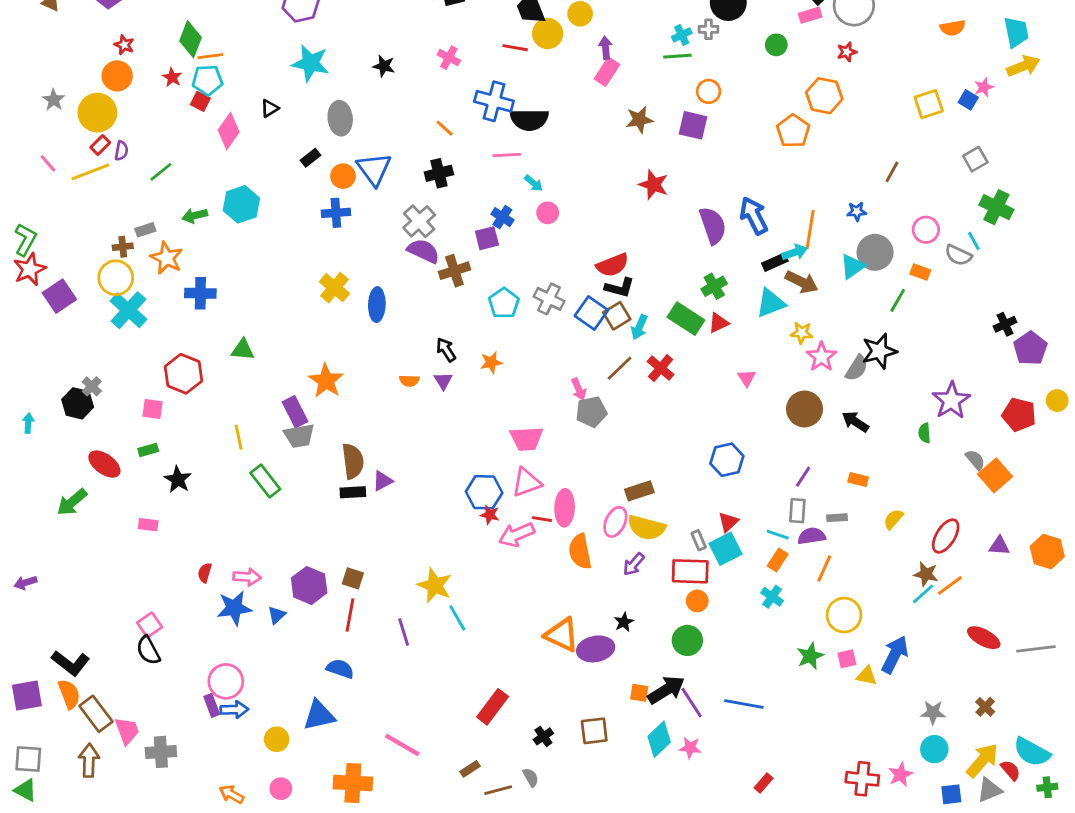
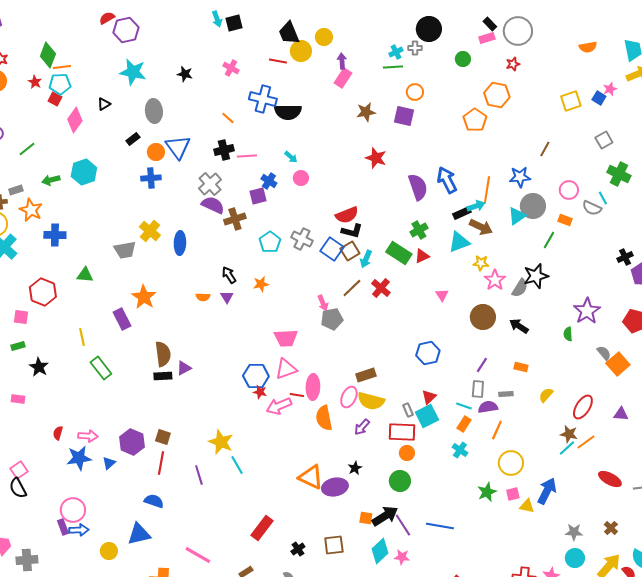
pink line: (507, 155) -> (247, 156), moved
blue star: (857, 211) -> (520, 177), size x1.5
gray trapezoid: (299, 436) -> (125, 250), moved

